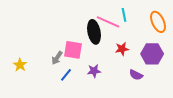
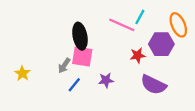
cyan line: (124, 15) -> (140, 17), turned 40
black ellipse: (94, 32) -> (80, 36), moved
purple hexagon: (152, 54) -> (161, 44), moved
purple semicircle: (136, 75) -> (153, 85), size x1.6

